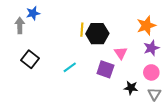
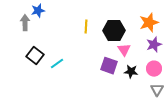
black hexagon: (97, 34) -> (114, 31), moved
cyan line: (70, 67) -> (57, 64), moved
black star: (131, 88) -> (131, 72), moved

